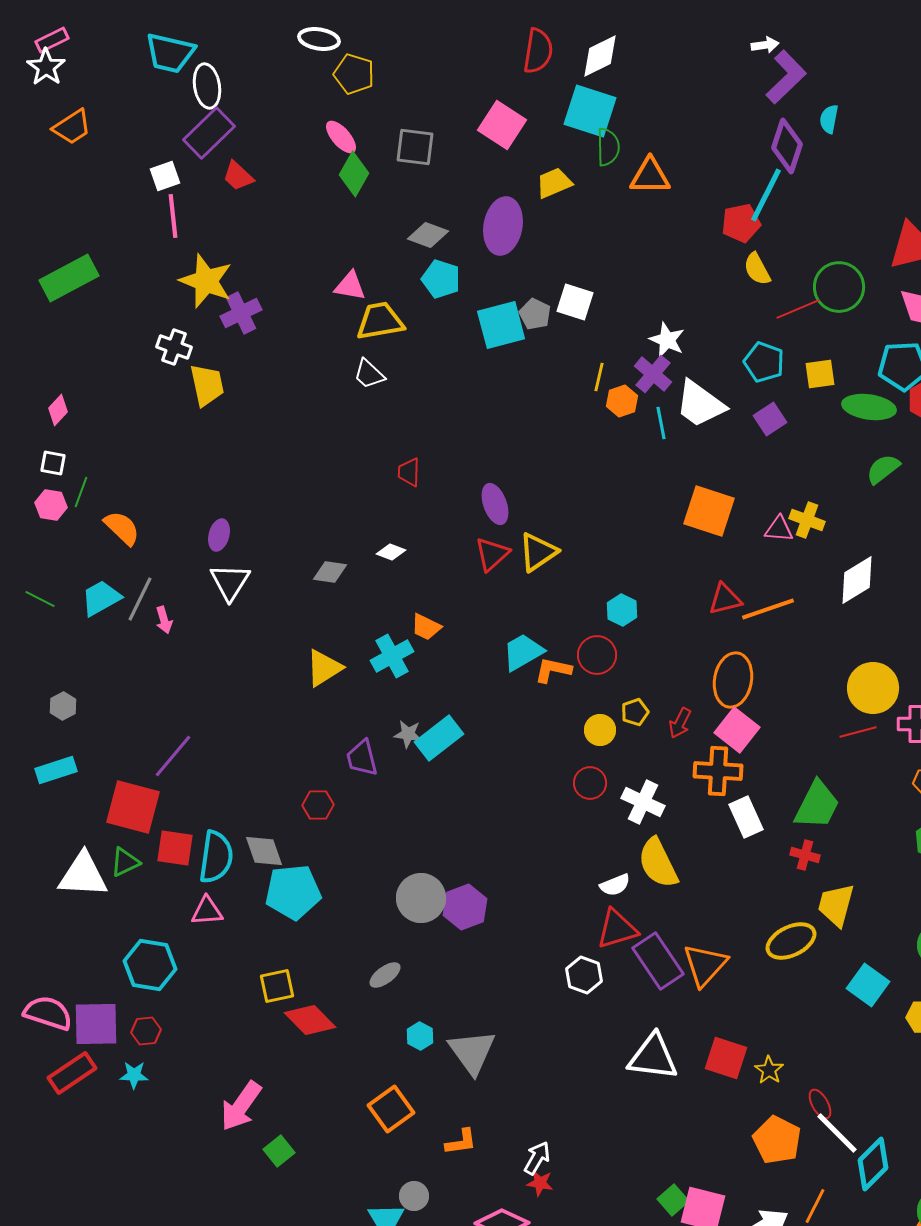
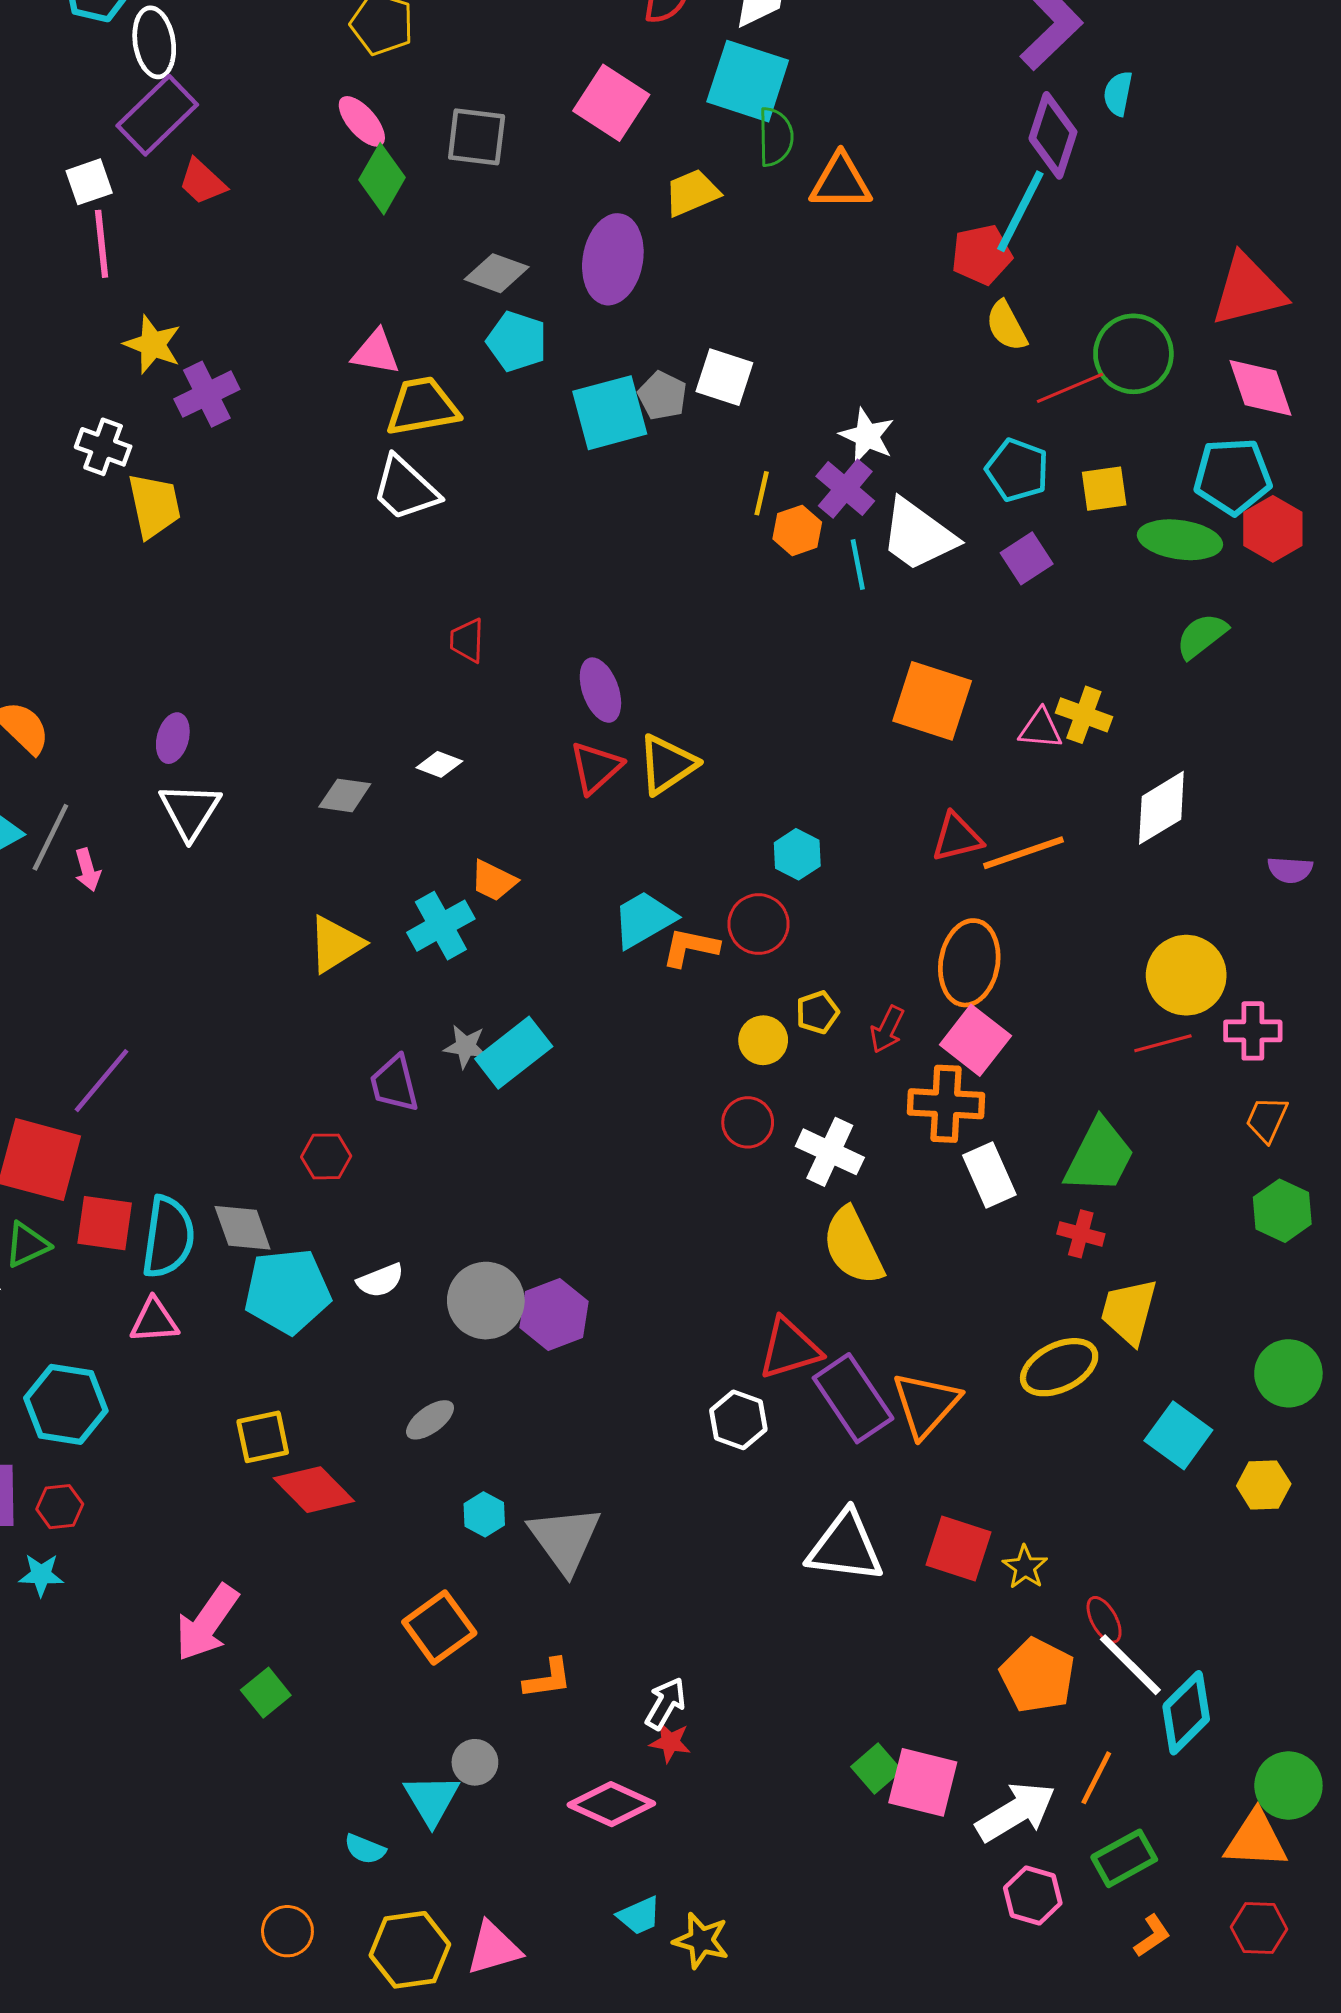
yellow star: (206, 281) -> (153, 345), size x0.7
white trapezoid: (369, 374) -> (405, 489), size x1.4
white semicircle: (615, 885) -> (380, 1280), moved

